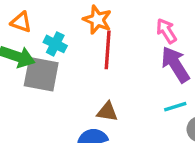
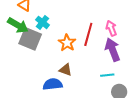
orange star: (97, 20) -> (67, 43), moved
red line: (108, 50) -> (88, 34), moved

